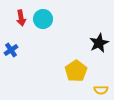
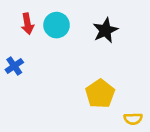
black star: (99, 43) -> (105, 30), moved

